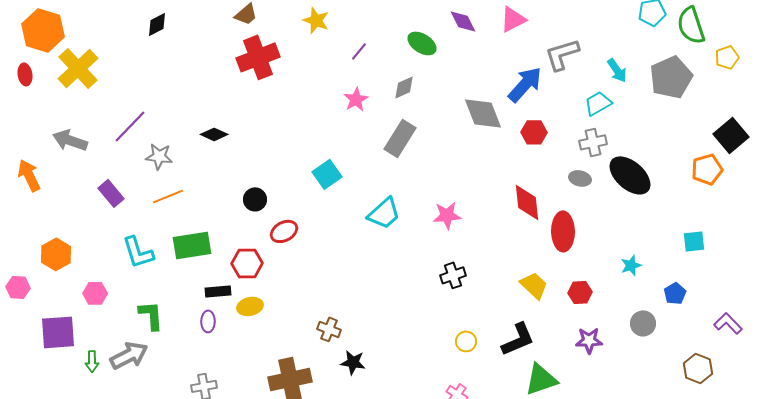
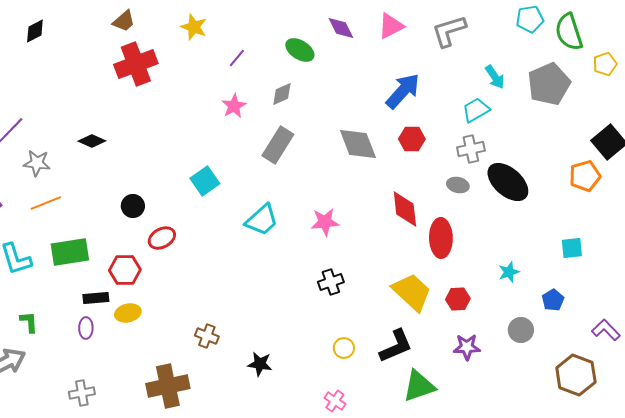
gray L-shape: (562, 54) -> (449, 31), moved
gray diamond: (483, 113) -> (358, 144), moved
yellow trapezoid: (534, 285) -> (412, 292), size x1.4
green L-shape: (151, 315) -> (29, 322), size x0.7
black star: (353, 362) -> (260, 364), moved
brown hexagon: (698, 368) -> (576, 375), size x1.4

